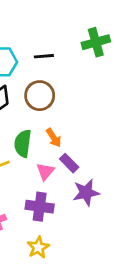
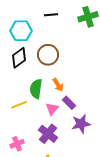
black line: (44, 56) -> (51, 15), moved
purple cross: (40, 207) -> (48, 134), turned 30

